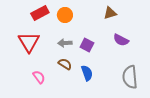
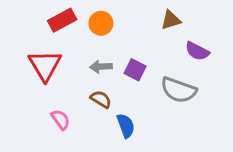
purple semicircle: (121, 40) -> (197, 51), moved
blue semicircle: (87, 73) -> (126, 126), moved
gray semicircle: (130, 77) -> (179, 90), moved, turned -65

